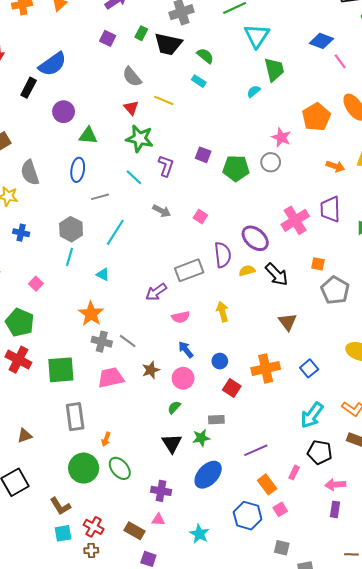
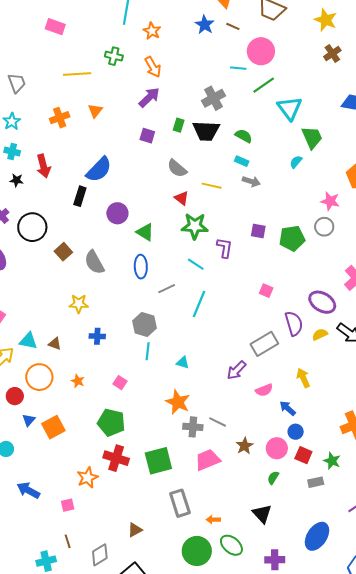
green triangle: (88, 136) -> (145, 232), turned 36
gray semicircle: (30, 173) -> (94, 262), moved
gray arrow: (162, 211) -> (251, 181), moved
cyan line: (115, 232) -> (199, 304), moved
blue arrow: (186, 350) -> (288, 408), moved
blue circle: (220, 361) -> (296, 432), moved
red square: (232, 388) -> (303, 455), moved
green star: (201, 438) -> (332, 461), moved, turned -30
orange arrow: (106, 439) -> (213, 520), turned 80
black triangle: (172, 443) -> (262, 514), moved

